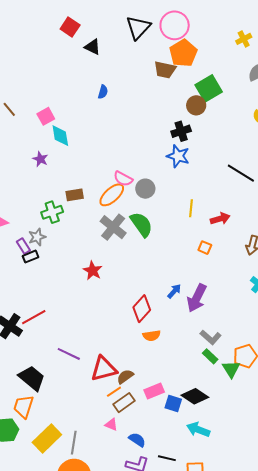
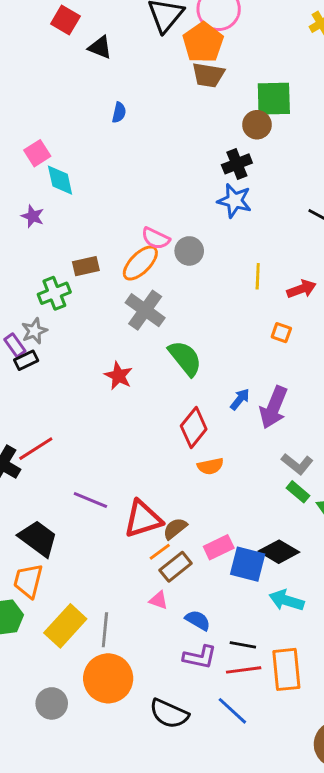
orange pentagon: (183, 53) -> (203, 43), moved
green square: (209, 88) -> (274, 99), turned 32
green semicircle: (141, 224) -> (185, 358), moved
blue square: (173, 403) -> (248, 564), size x1.4

